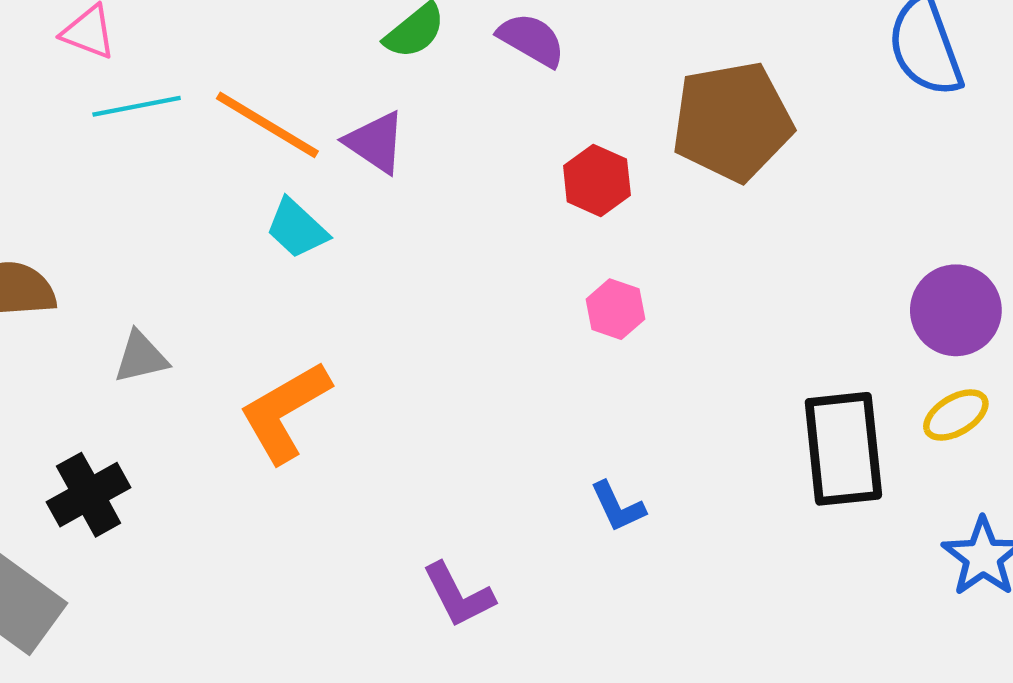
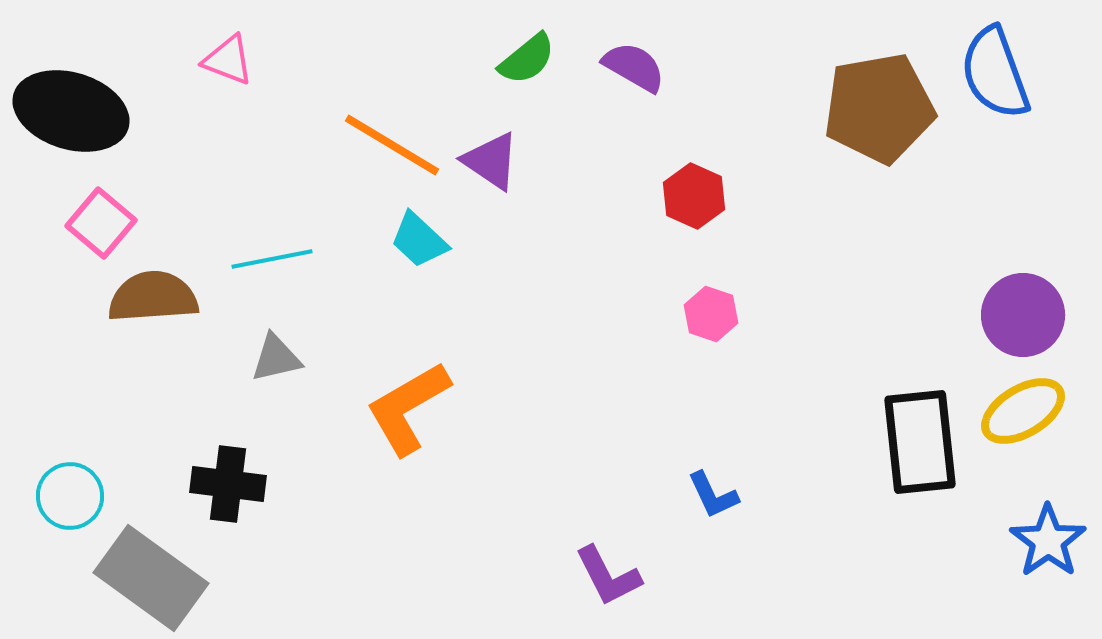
cyan line: (137, 106) -> (272, 259), moved
brown pentagon: (732, 122) -> (879, 108), moved
yellow ellipse: (956, 415) -> (1023, 411), size x1.4
black cross: (89, 495) -> (228, 484), turned 36
purple L-shape: (458, 595) -> (608, 576), moved

